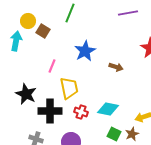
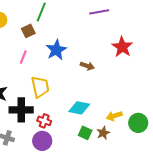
brown square: (43, 31) -> (28, 31), moved, turned 32
pink line: (52, 66) -> (23, 57), moved
red cross: (81, 112) -> (44, 121), moved

